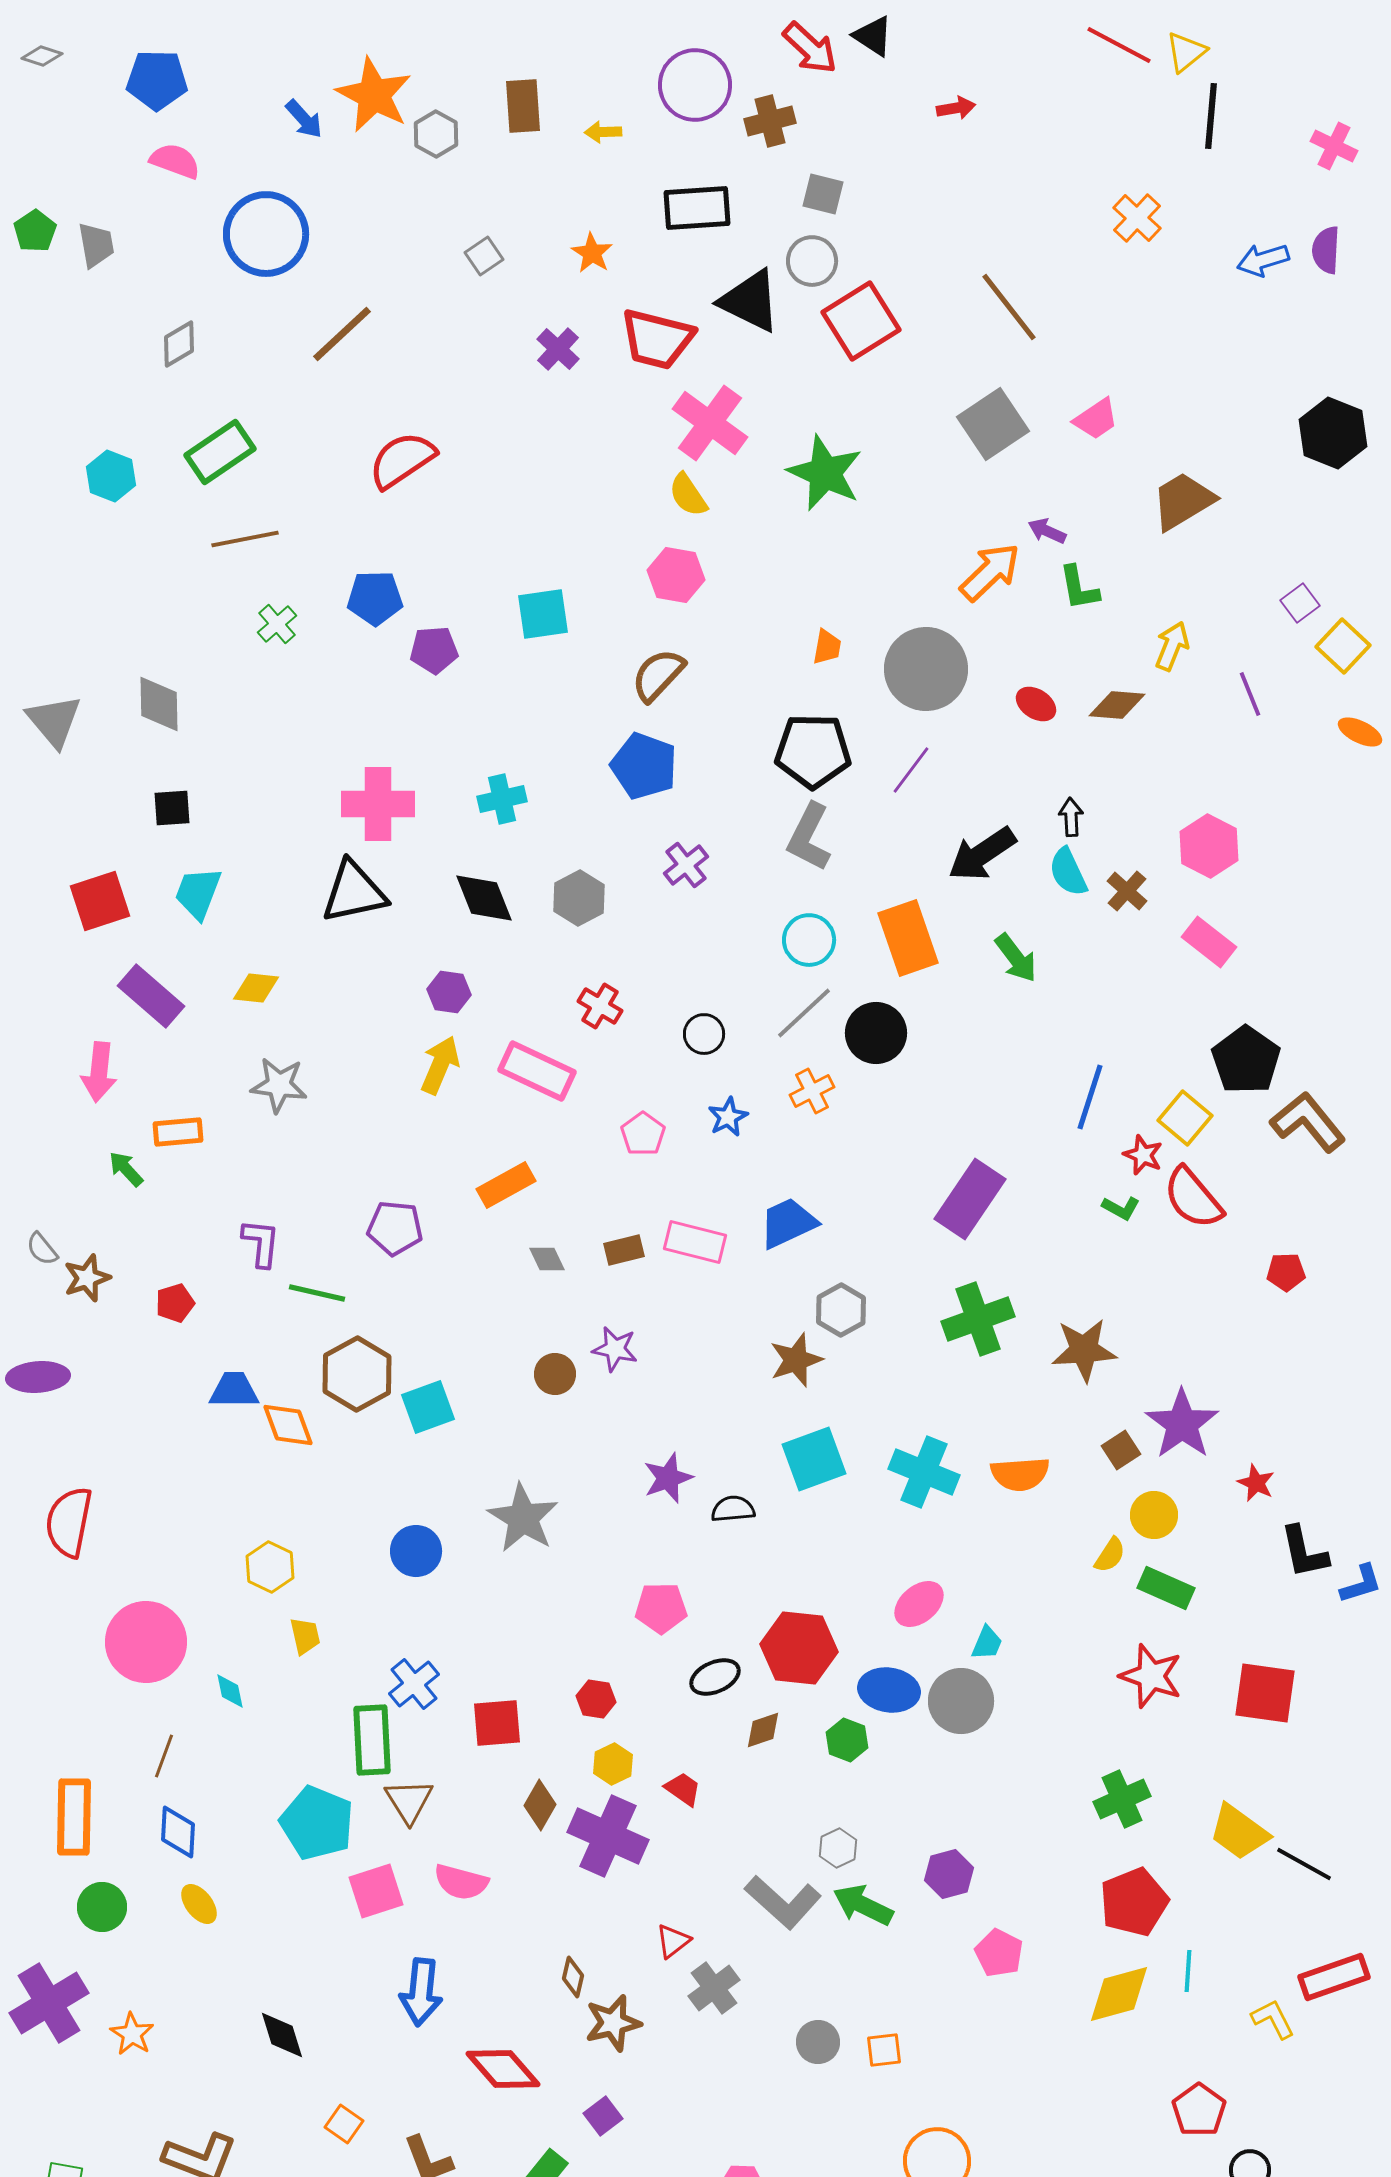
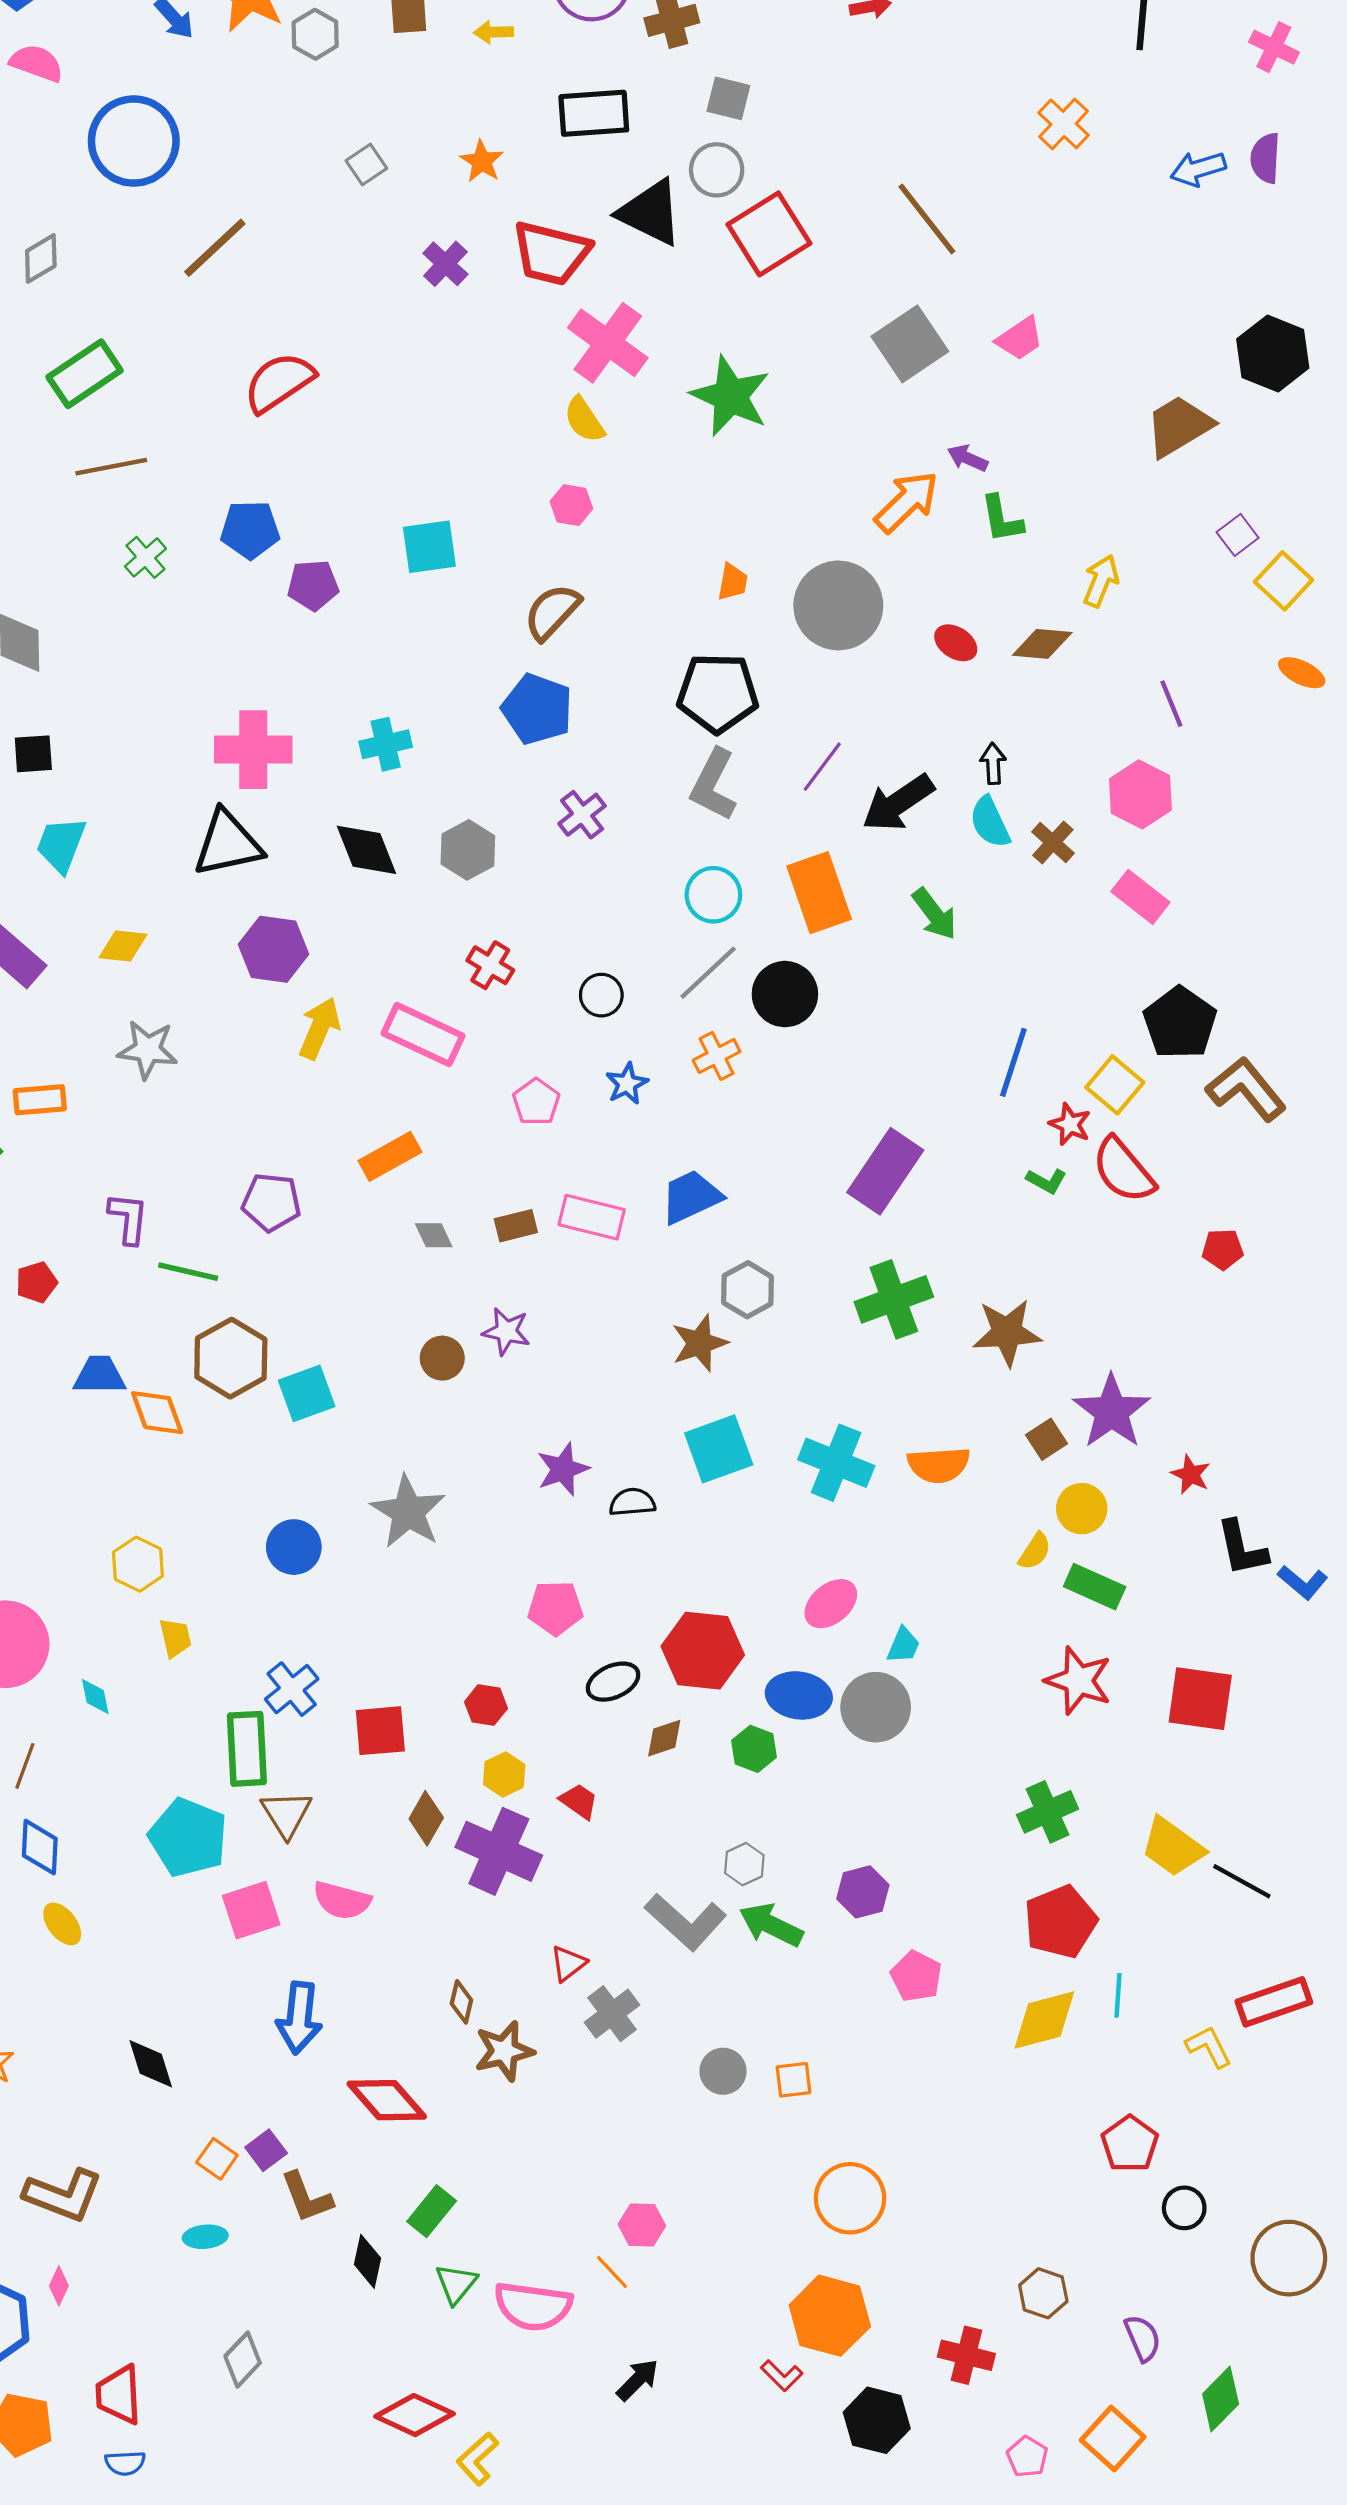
brown trapezoid: (1183, 501) -> (1179, 426), moved
pink hexagon: (676, 575) -> (571, 505), size x0.7
purple line: (1250, 694) -> (1171, 704), moved
purple line: (911, 770) -> (822, 767), moved
purple hexagon: (449, 992) -> (274, 949), moved, size x1.5
blue L-shape: (1361, 1584) -> (1303, 1582), turned 57
purple square: (603, 2116) -> (266, 2150), moved

